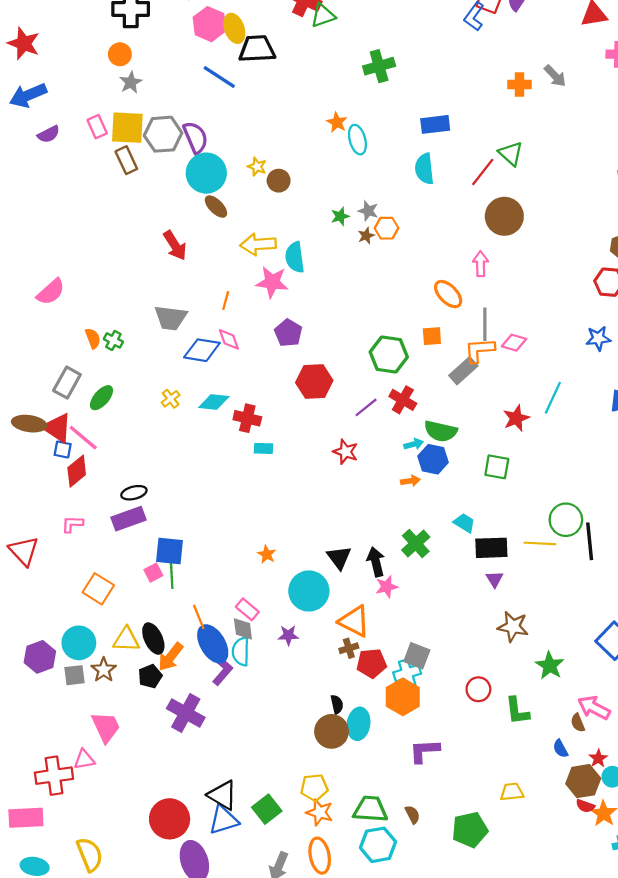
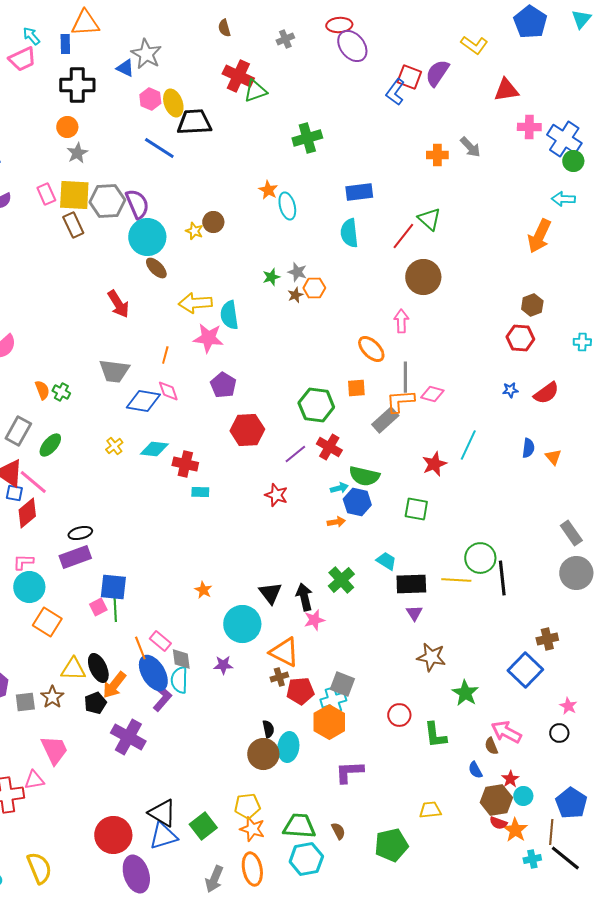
pink hexagon: (209, 24) -> (150, 99), size x0.7
brown circle: (279, 181) -> (213, 222), moved
blue star: (598, 338) -> (510, 390), size x0.7
pink rectangle: (247, 609) -> (160, 641), moved
cyan circle: (79, 643) -> (29, 587), moved

